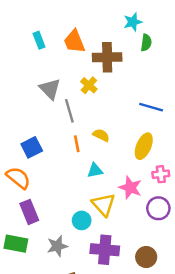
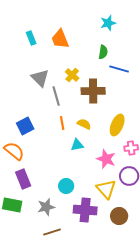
green semicircle: (146, 43) -> (103, 52), moved
brown cross: (107, 57) -> (93, 91), moved
blue line: (151, 107) -> (119, 69), moved
yellow semicircle: (101, 135) -> (84, 124), moved
yellow triangle: (104, 205) -> (106, 189), moved

